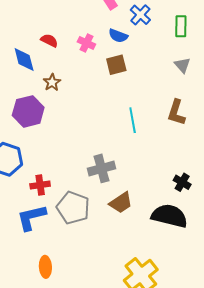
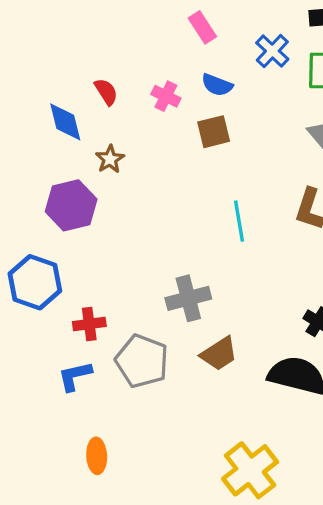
blue cross: (140, 15) -> (272, 51), moved
red semicircle: (49, 40) -> (106, 92), turned 30
blue L-shape: (31, 217) -> (75, 376), size x0.7

